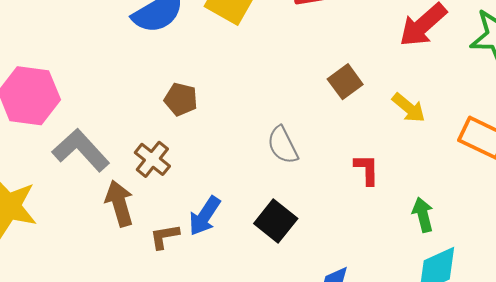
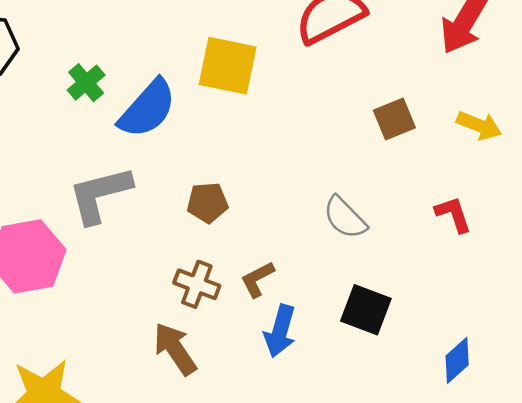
brown square: (345, 82) -> (394, 119), turned 32
gray L-shape: (81, 150) -> (100, 195), moved, turned -44
brown L-shape: (165, 236) -> (257, 279), moved

